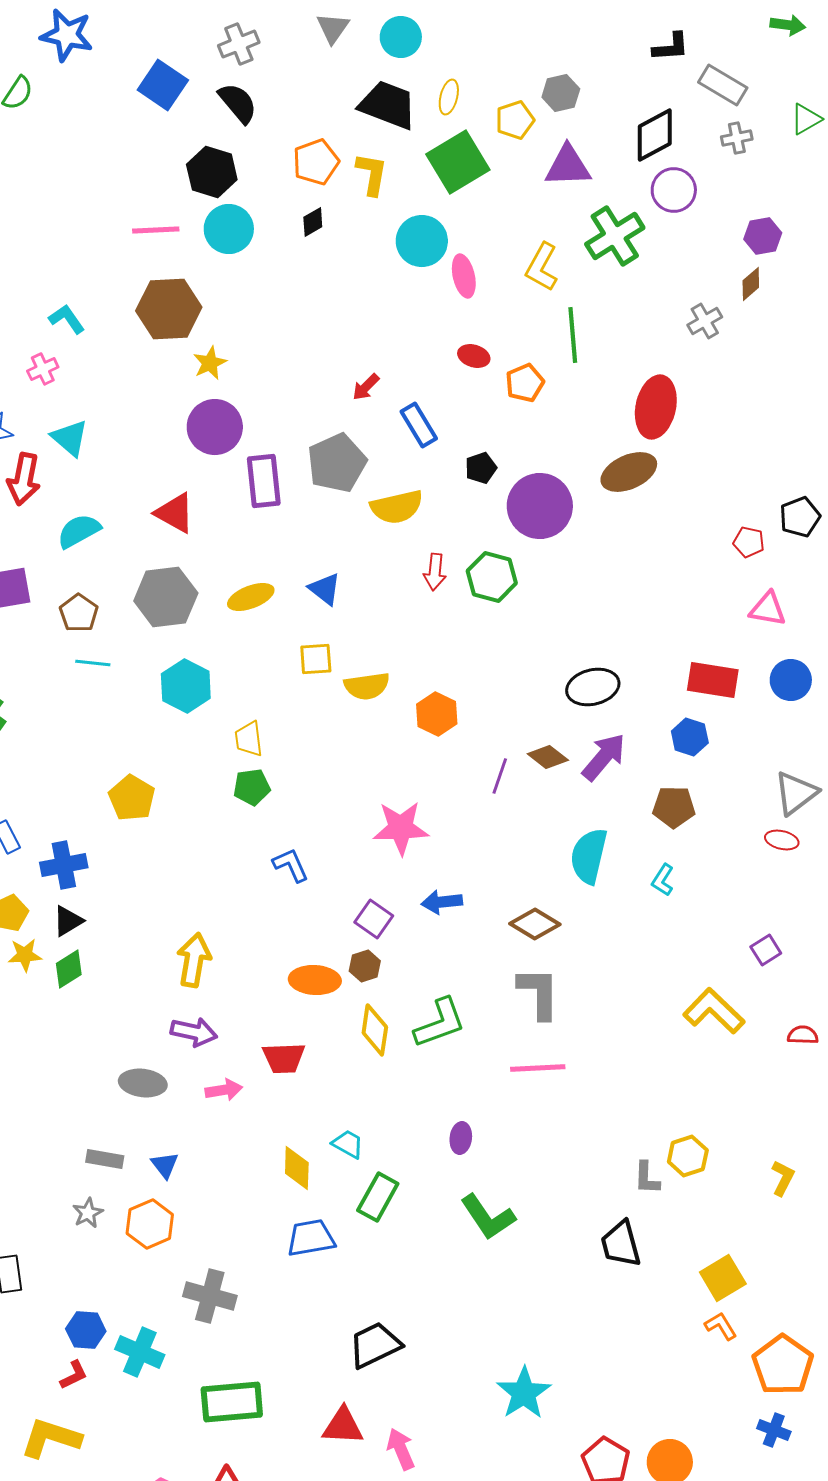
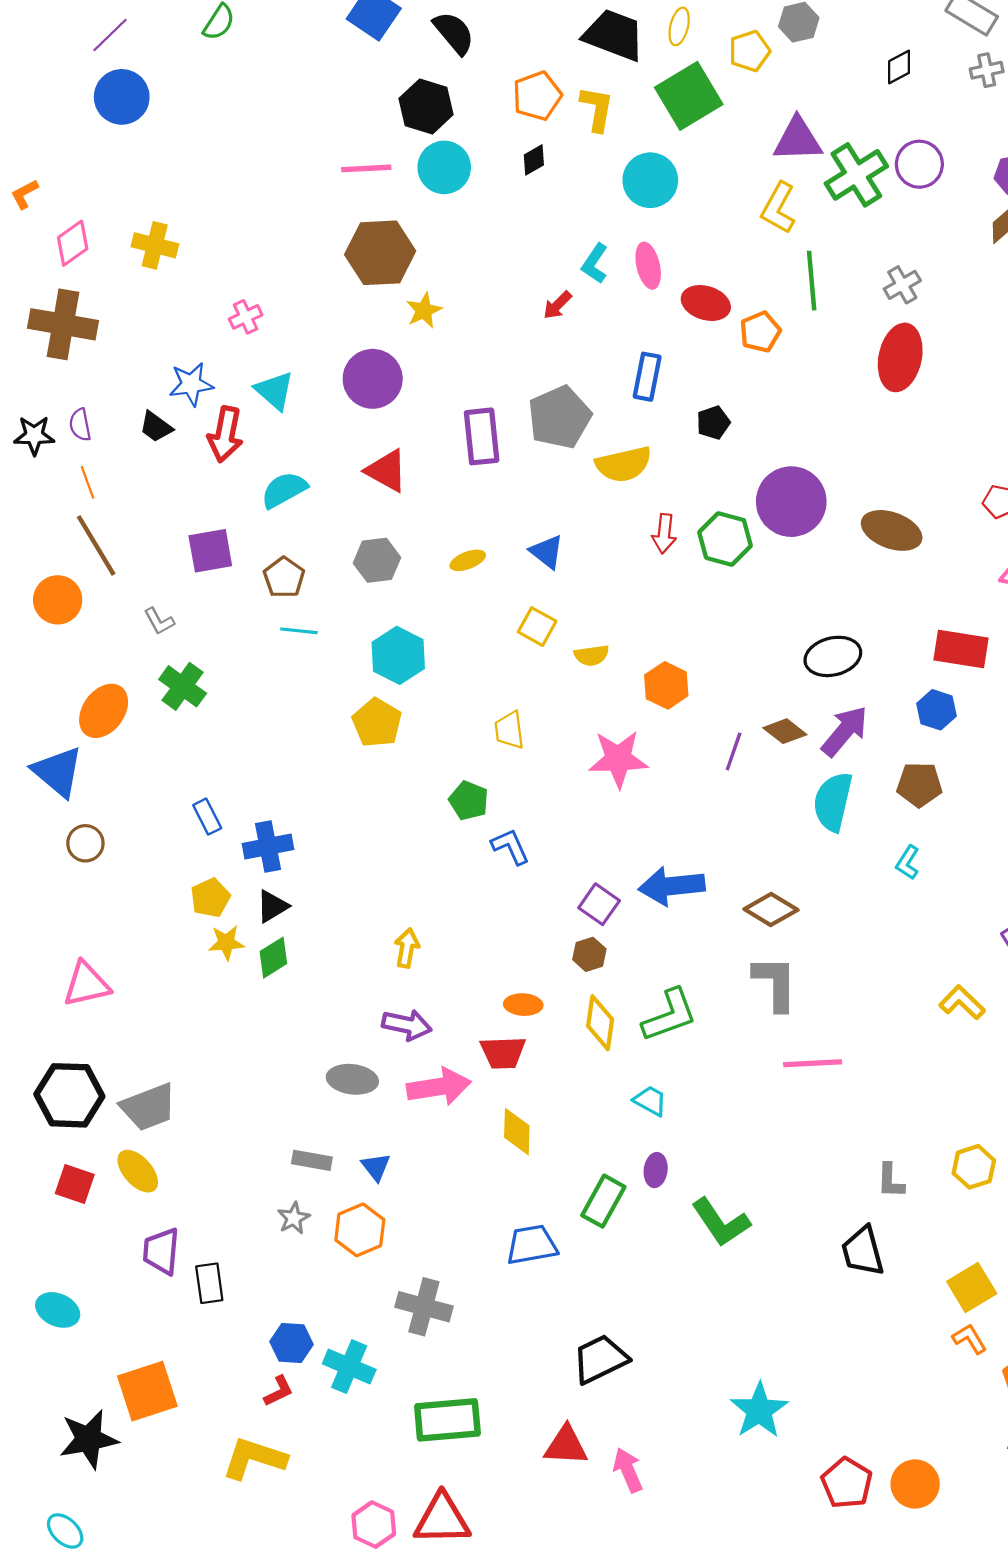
black diamond: (655, 135) -> (899, 67), size x0.6
purple triangle: (568, 166) -> (798, 140), moved
purple circle: (674, 190) -> (919, 164), moved
pink ellipse: (464, 276) -> (648, 266), moved
cyan L-shape: (67, 319) -> (595, 263), moved, turned -111
gray cross: (705, 321) -> (902, 285), moved
red ellipse: (474, 356) -> (706, 303), size x1.4
red arrow: (366, 387) -> (557, 305), moved
blue rectangle: (419, 425) -> (647, 377), turned 42
purple circle: (215, 427) -> (373, 379), moved
brown ellipse: (629, 472) -> (892, 530), moved, turned 44
purple circle: (540, 506) -> (791, 502), moved
gray hexagon: (166, 597) -> (377, 560), size x0.7
yellow ellipse: (251, 597) -> (468, 560), size x0.7
yellow square: (316, 659) -> (537, 627), turned 33
yellow semicircle: (367, 686) -> (592, 655), size x0.7
yellow trapezoid: (249, 739) -> (509, 730), moved
green pentagon: (252, 787) -> (469, 801), moved, turned 30
yellow pentagon: (132, 798) -> (377, 723), moved
pink star: (401, 828) -> (618, 759), moved
cyan semicircle: (589, 856) -> (833, 802), moved
blue arrow: (442, 902) -> (672, 886), size x1.5
yellow arrow: (194, 960) -> (407, 948), size x0.7
orange ellipse: (315, 980) -> (523, 1005), moved, size x0.7
yellow L-shape: (714, 1011) -> (962, 1002), size x0.7
pink line: (538, 1068) -> (813, 1063), moved
pink arrow: (224, 1090) -> (439, 1087), size x1.6
purple ellipse: (461, 1138) -> (656, 1170), moved
cyan trapezoid: (348, 1144) -> (650, 1101), moved
yellow hexagon: (688, 1156) -> (974, 1167), moved
yellow diamond: (297, 1168) -> (517, 1132), moved

